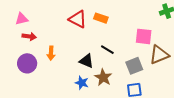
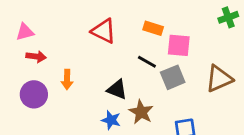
orange rectangle: (101, 18) -> (153, 28), moved
pink square: (144, 36) -> (179, 45), moved
black line: (107, 50) -> (147, 62), moved
gray square: (134, 66) -> (173, 77), moved

